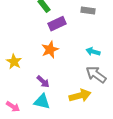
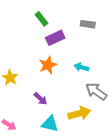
cyan arrow: (93, 52) -> (81, 67), moved
cyan triangle: (42, 102) -> (50, 124), moved

